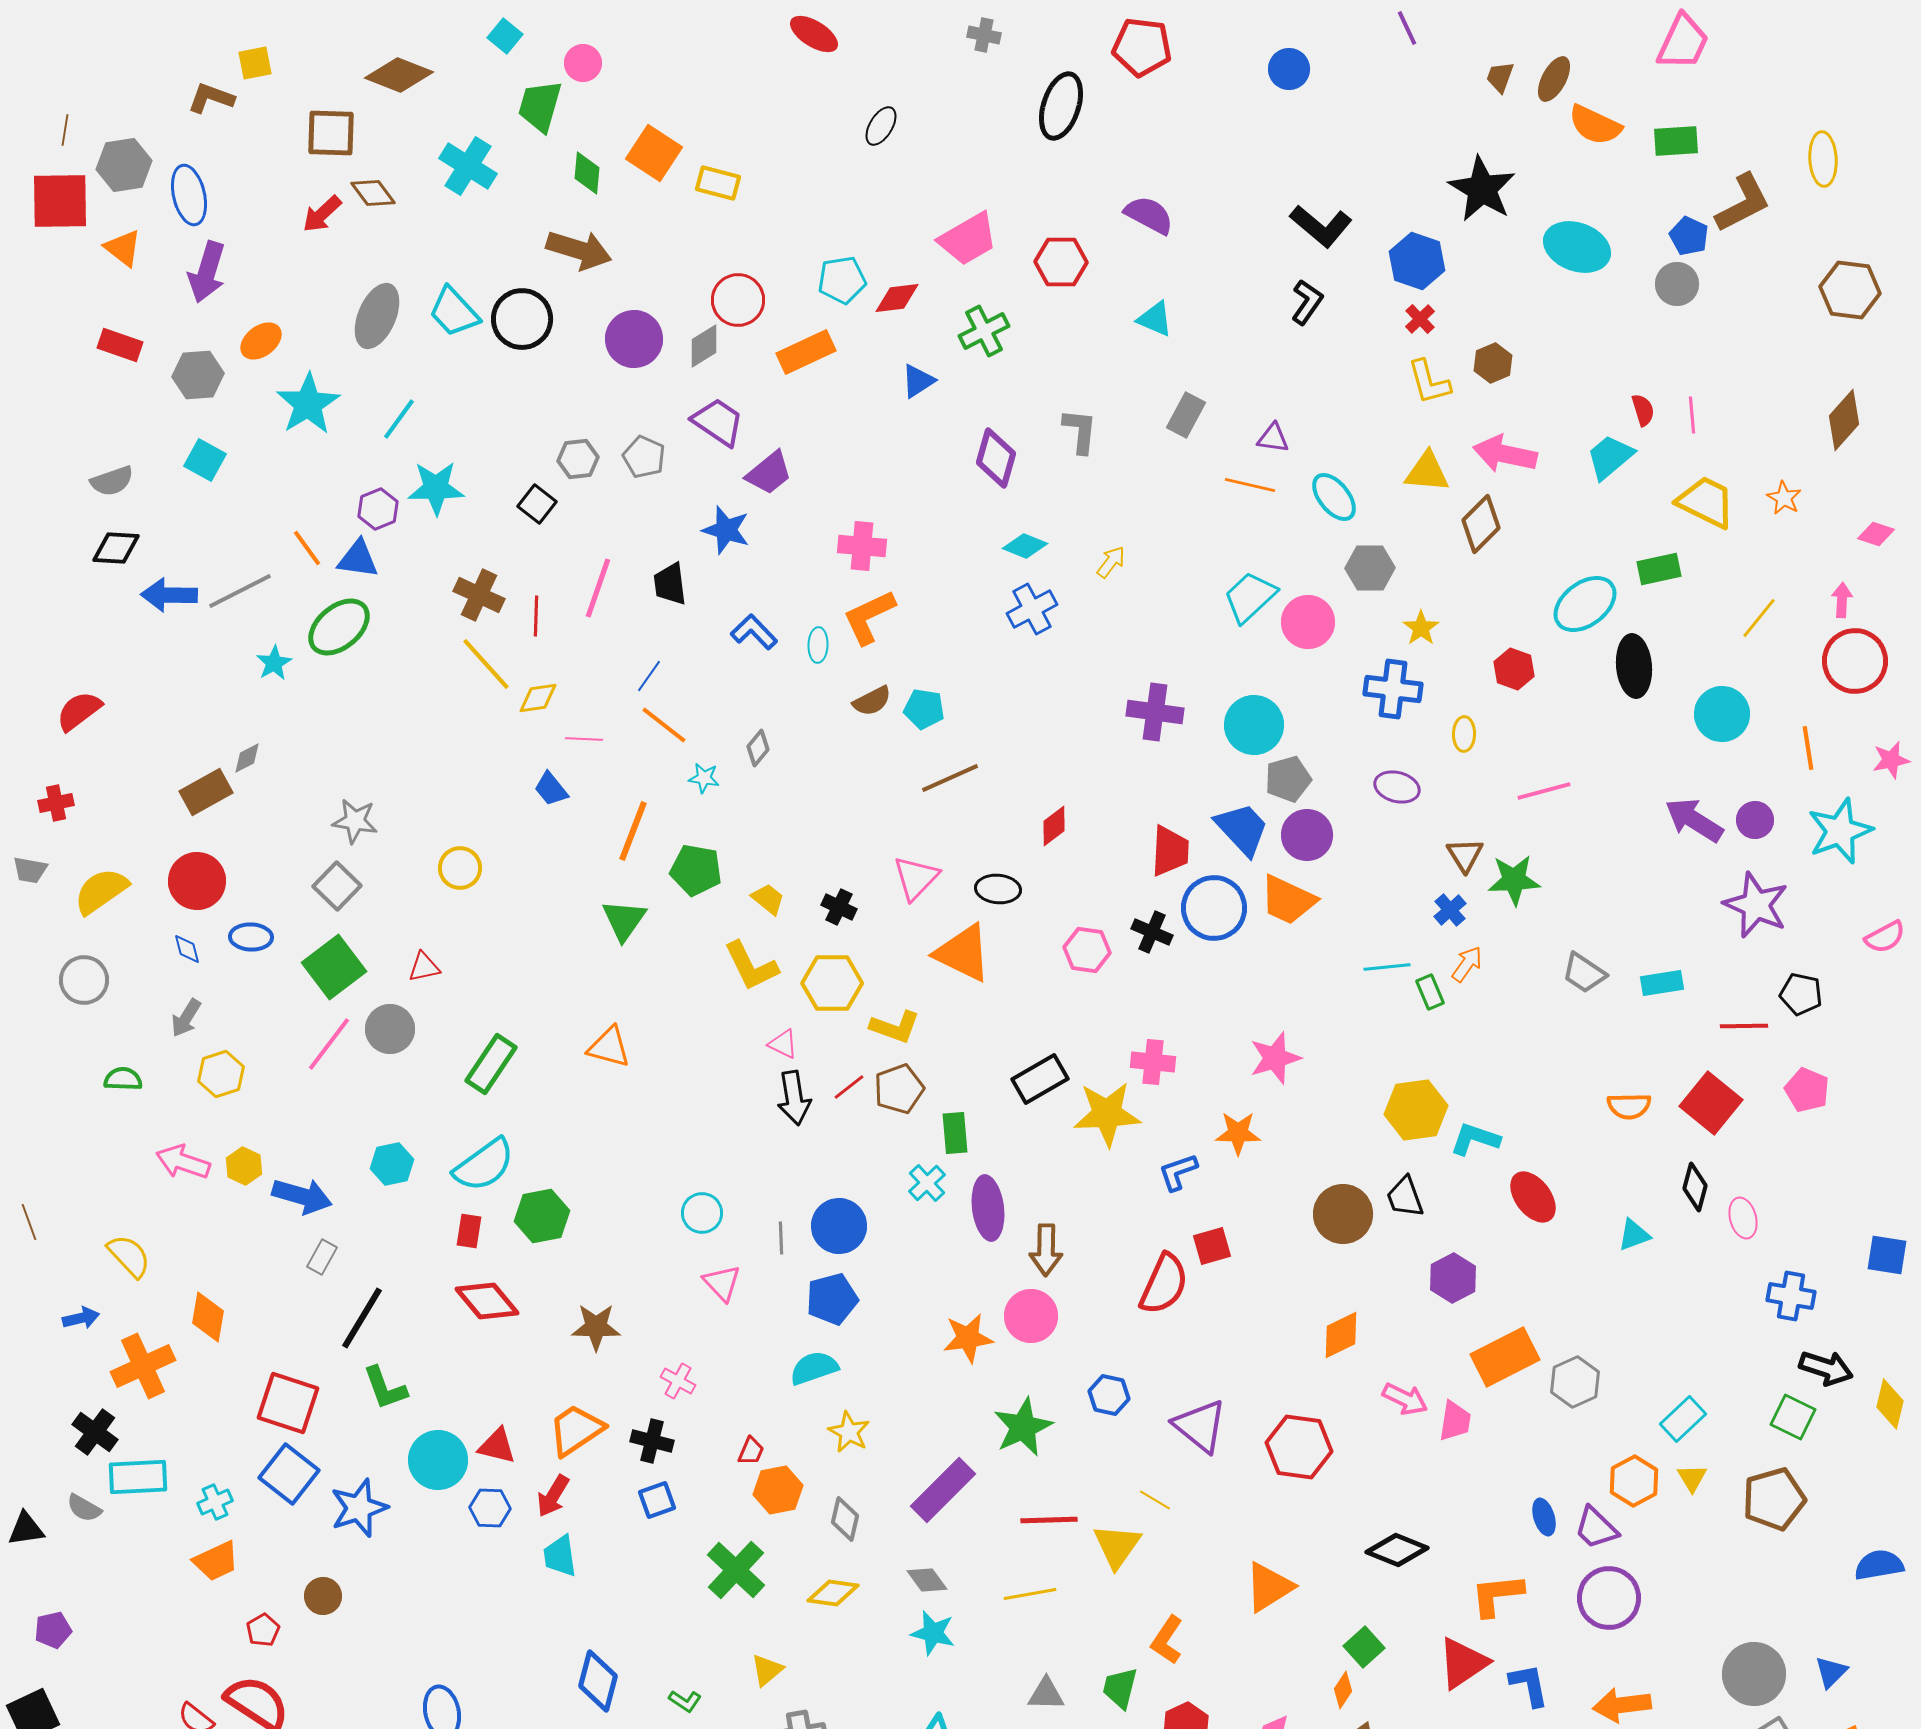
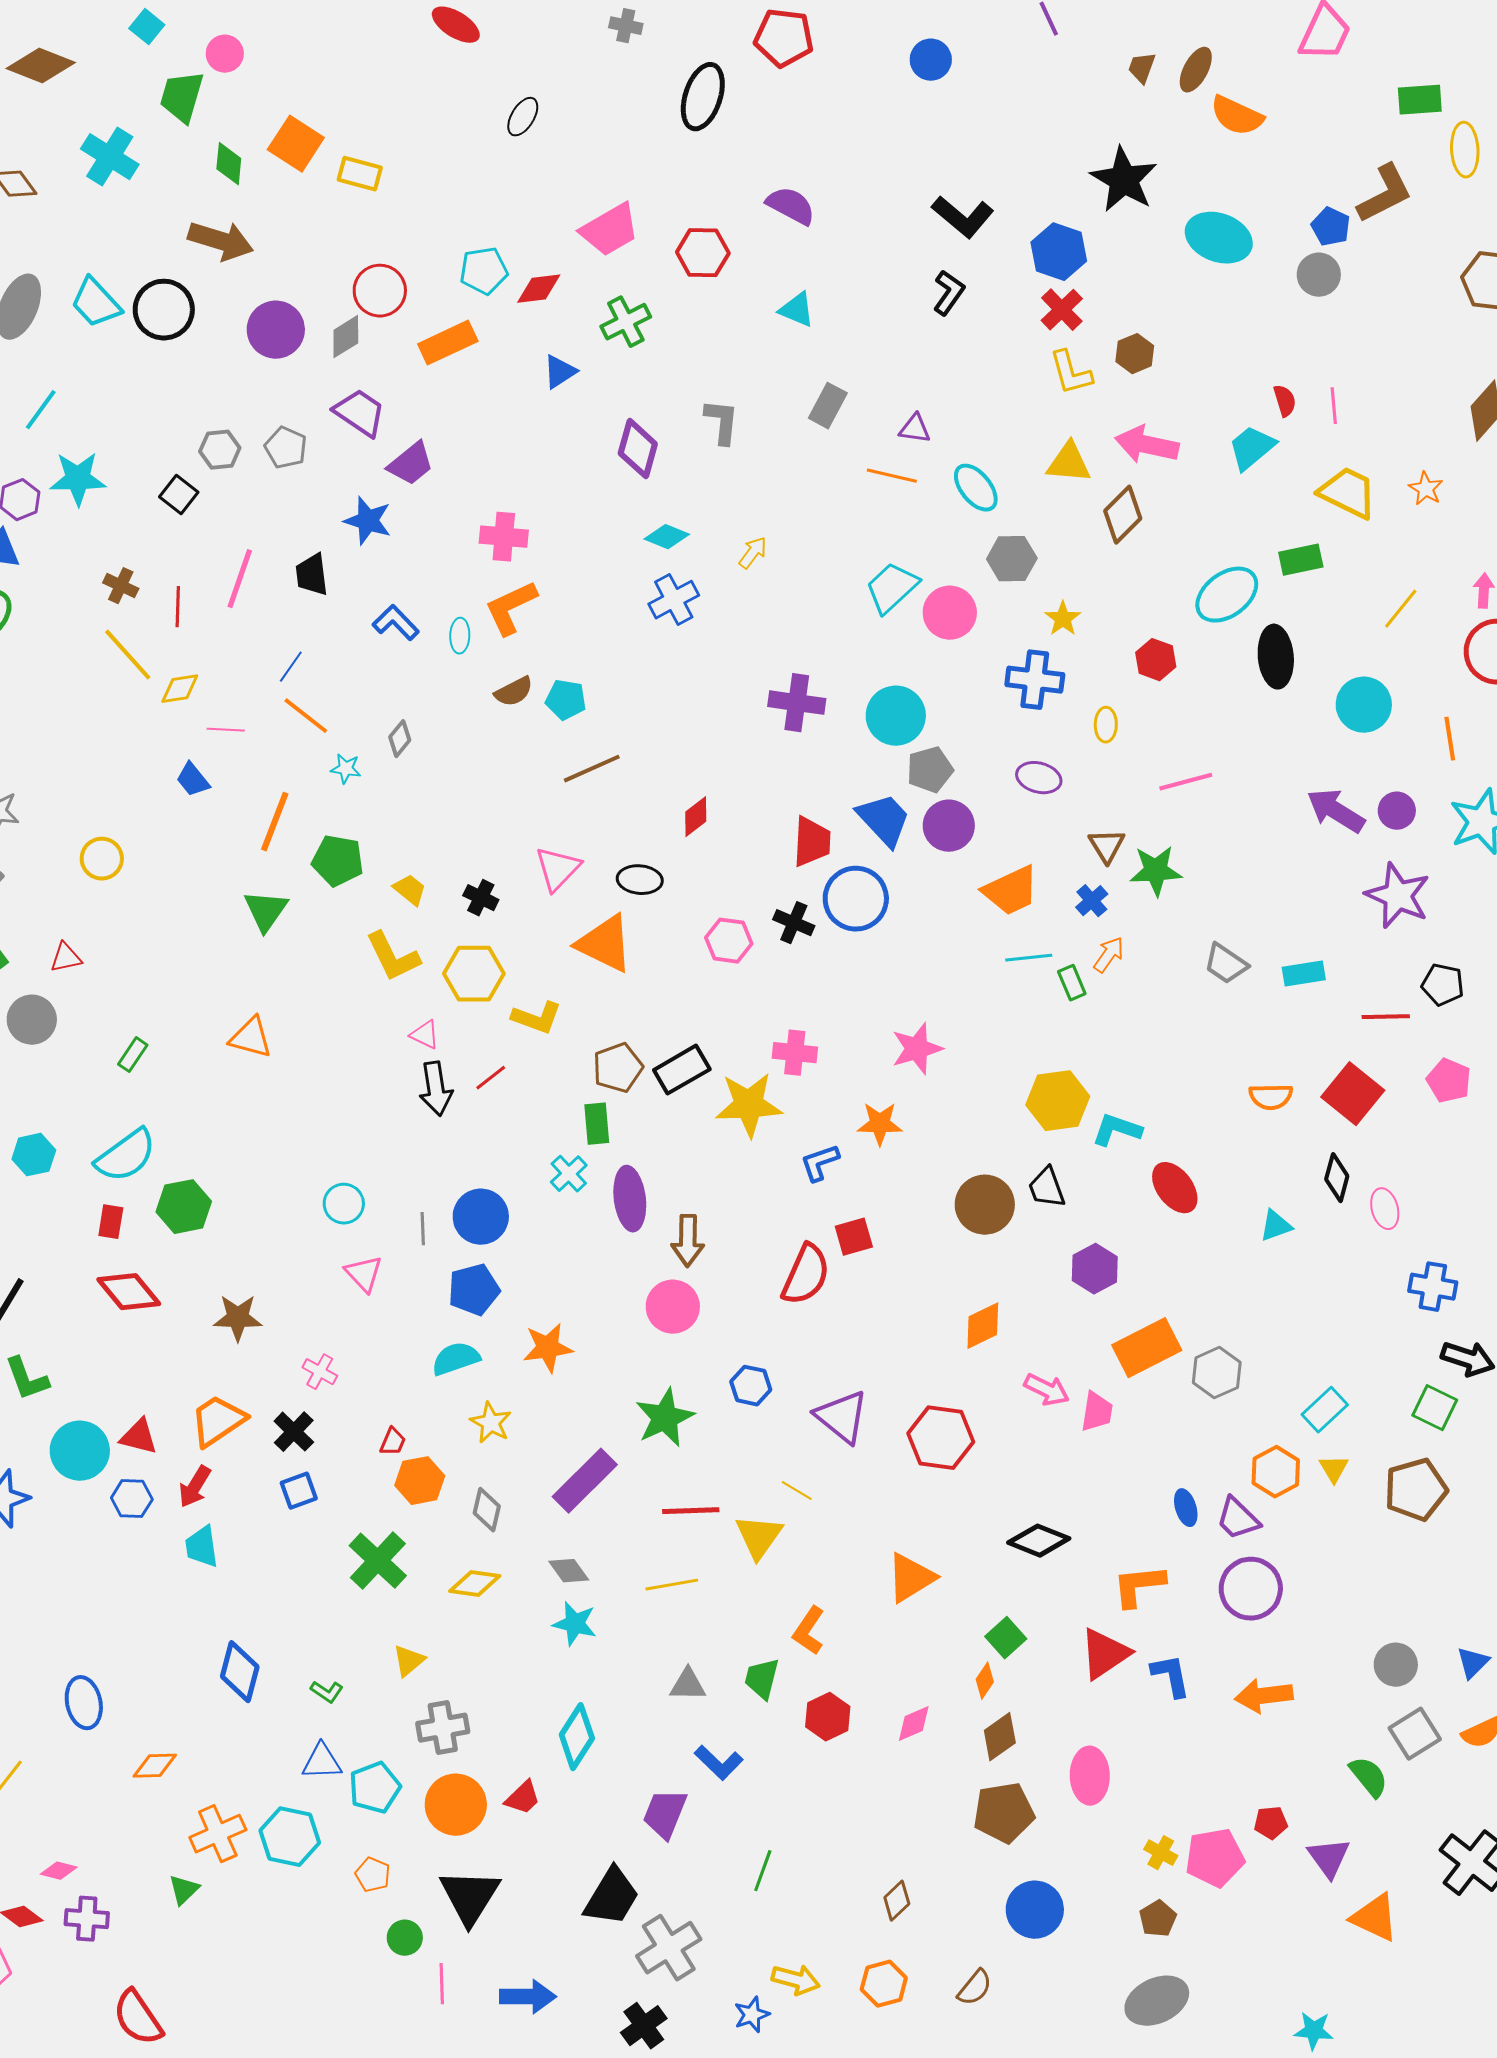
green rectangle: (1676, 141) -> (1420, 100), moved
red cross: (1420, 319) -> (1062, 310), size x1.4
brown cross: (479, 595) -> (121, 586), size x0.7
orange trapezoid: (1288, 900) -> (1011, 891), moved, turned -50
green rectangle: (491, 1064) -> (133, 1055), size x0.6
brown pentagon: (899, 1089) -> (618, 1068), moved
orange star: (968, 1338) -> (548, 1348), moved
black cross: (652, 1441) -> (294, 1432), turned 30
gray circle: (1754, 1674) -> (1396, 1665), size x0.7

